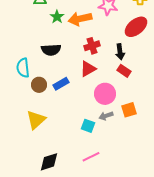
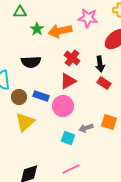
red cross: (92, 46) -> (72, 58), turned -35
blue rectangle: (61, 84) -> (41, 96), turned 49
pink circle: (105, 94) -> (63, 106), moved
orange square: (129, 110) -> (109, 122), turned 35
yellow triangle: (36, 120) -> (25, 122), moved

